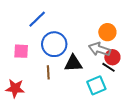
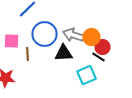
orange circle: (107, 32) -> (92, 37), moved
gray arrow: (99, 49) -> (74, 35), moved
brown line: (48, 72) -> (28, 54), moved

